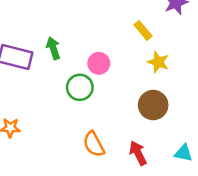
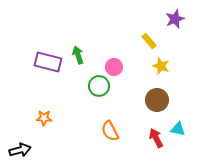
red arrow: (138, 153) -> (156, 138), moved
cyan triangle: (183, 153) -> (178, 129), moved

